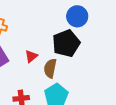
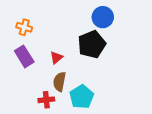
brown semicircle: (50, 68) -> (59, 82), moved

